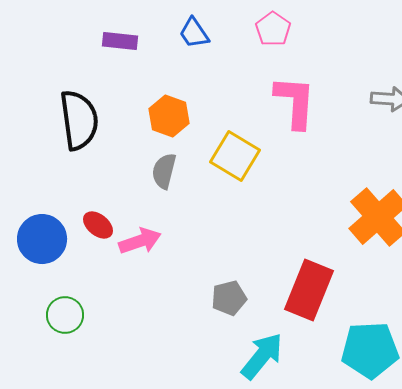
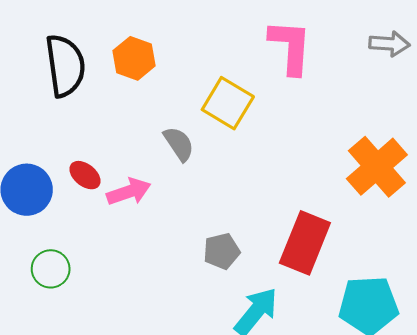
orange hexagon: (169, 116) -> (134, 58), moved
gray semicircle: (164, 171) -> (179, 144), moved, turned 132

